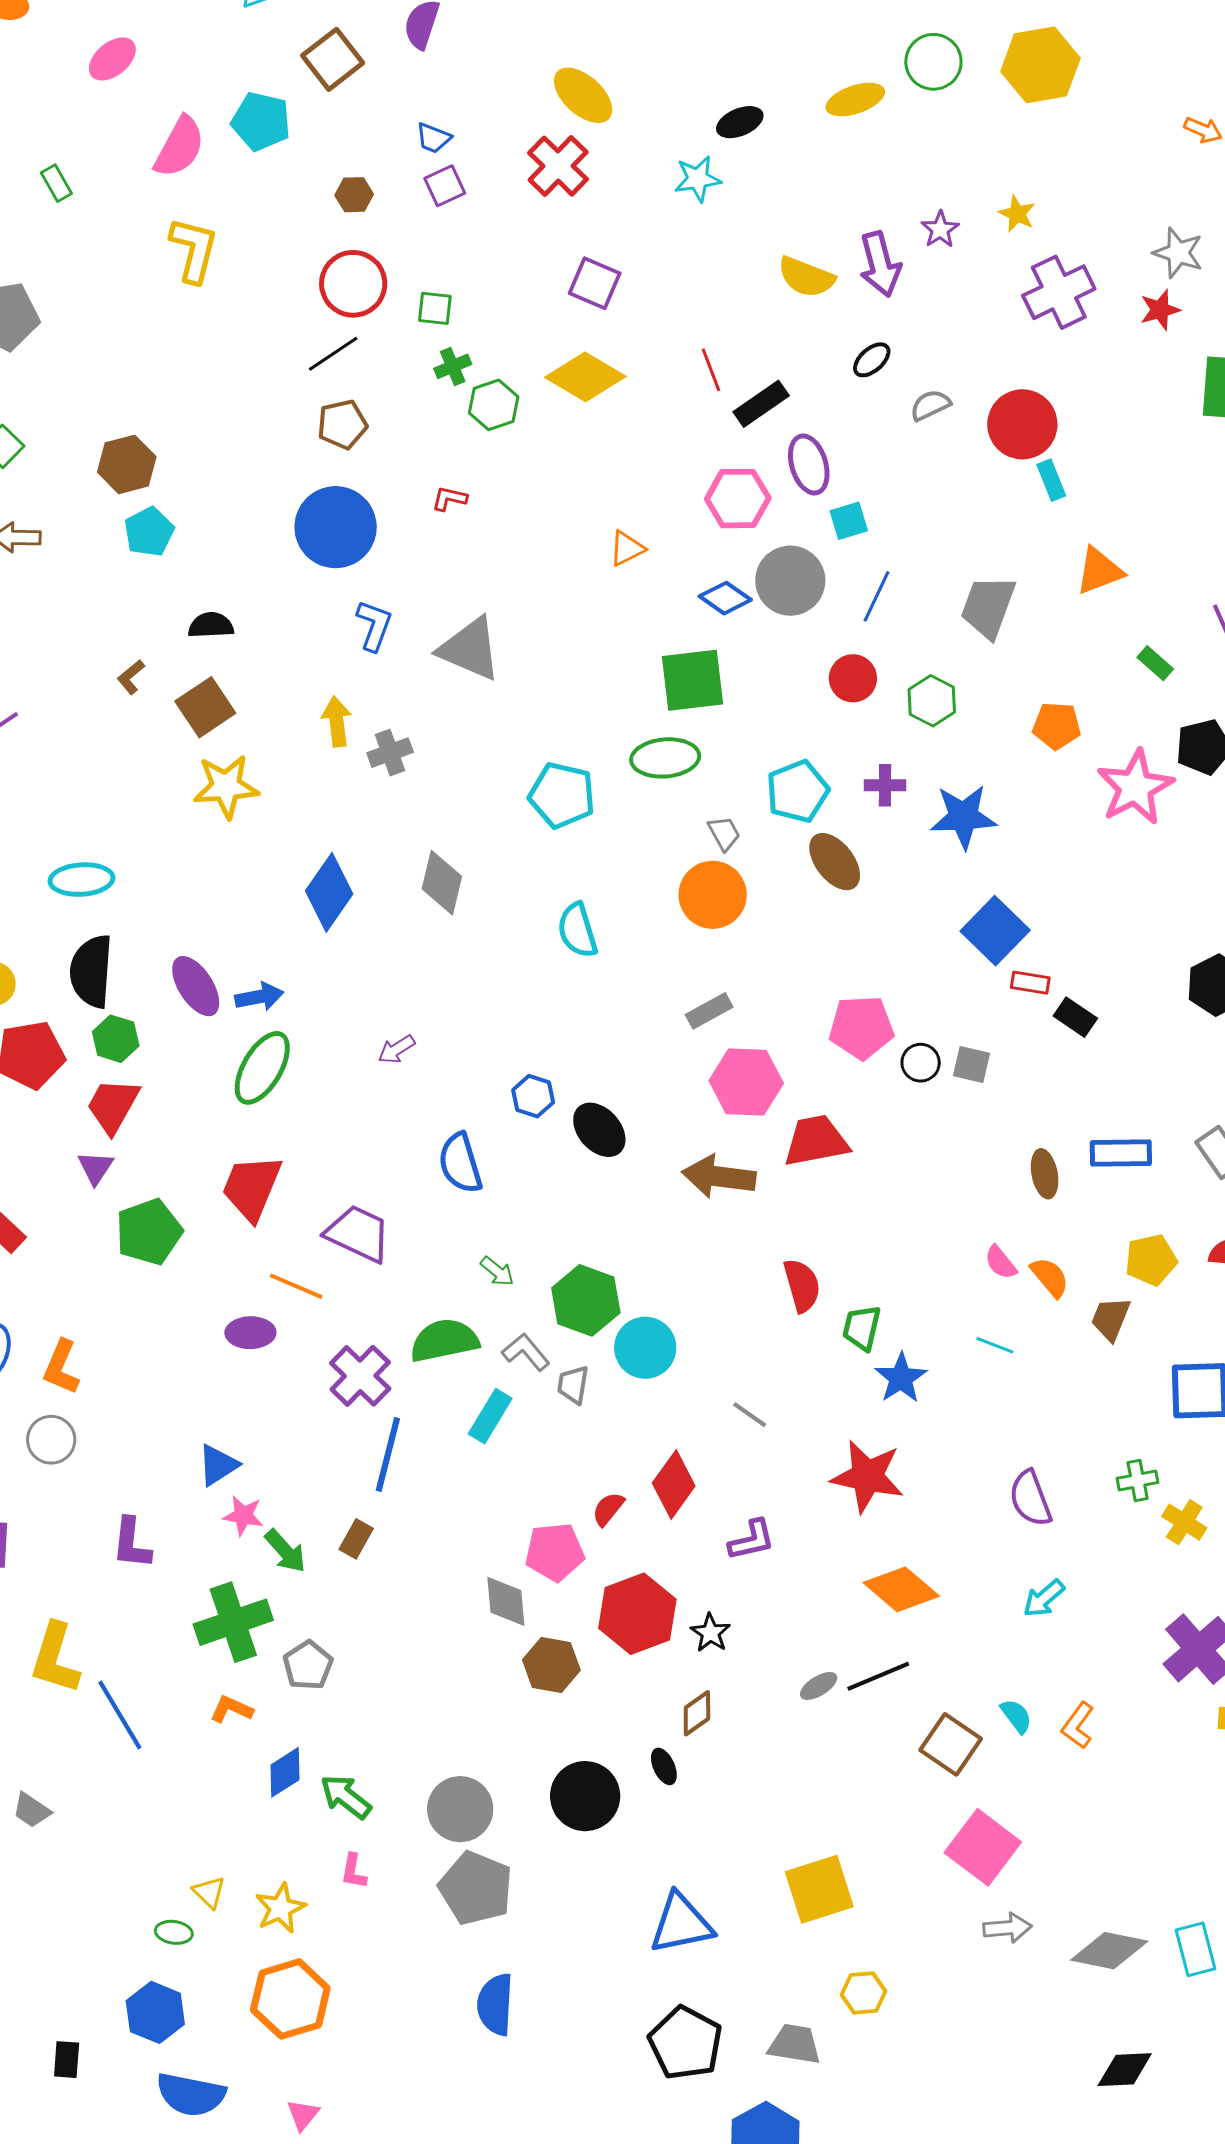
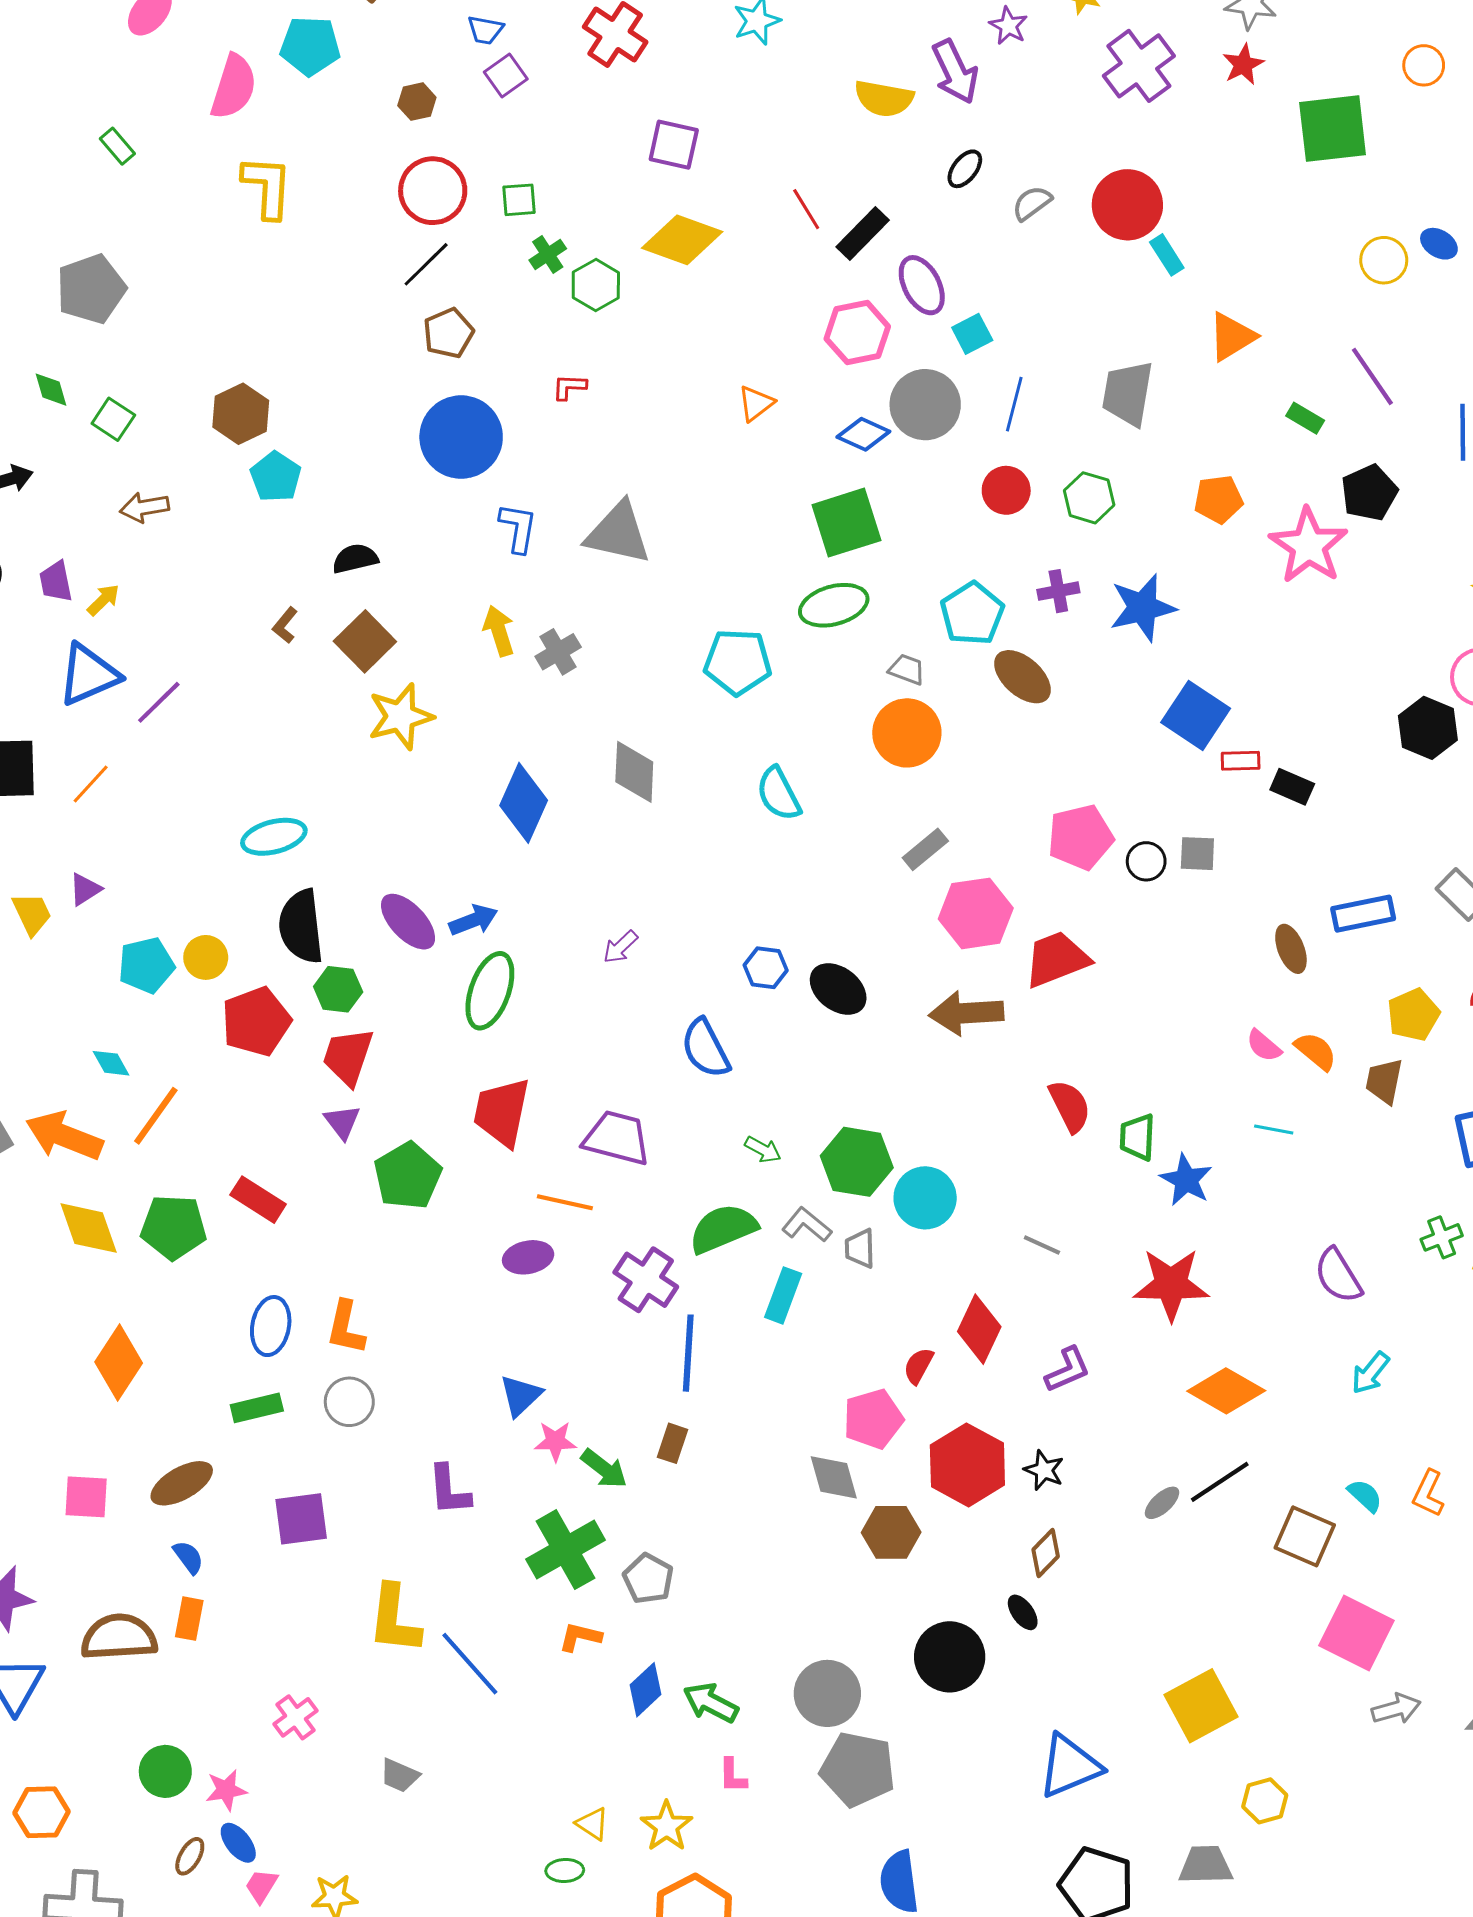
gray trapezoid: (724, 833) -> (907, 669), turned -30

